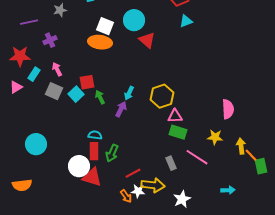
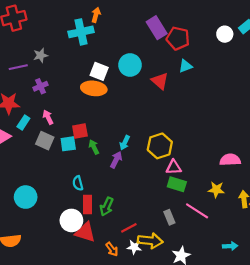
gray star: (60, 10) -> (41, 55), moved
red triangle: (147, 40) -> (160, 81), moved
cyan square: (76, 94) -> (68, 144), turned 35
pink semicircle: (228, 109) -> (230, 160), turned -90
cyan semicircle: (95, 135) -> (78, 183), moved, turned -112
orange arrow: (126, 196) -> (112, 249), moved

